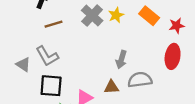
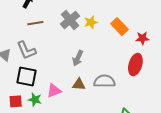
gray arrow: (121, 60) -> (78, 58), moved

